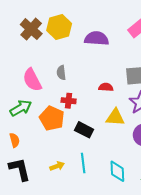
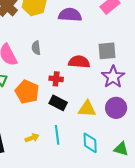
red semicircle: (106, 87) -> (79, 62), size x1.5
red cross: (69, 101) -> (56, 79), moved
yellow triangle: (115, 117) -> (87, 109), moved

